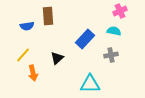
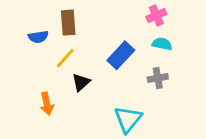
pink cross: (120, 11) -> (156, 15), moved
yellow line: (23, 55) -> (65, 58), moved
cyan triangle: (90, 84) -> (128, 119), turned -50

